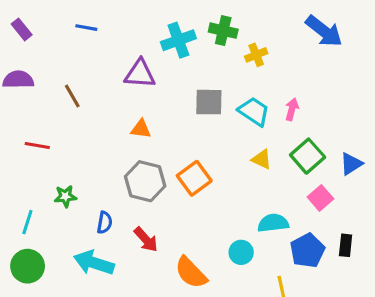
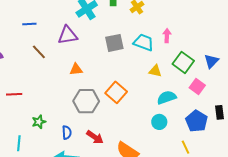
blue line: (86, 28) -> (29, 24), moved
brown line: (72, 96) -> (39, 52), moved
cyan semicircle: (273, 223) -> (167, 97), moved
cyan circle: (241, 252) -> (159, 122), moved

